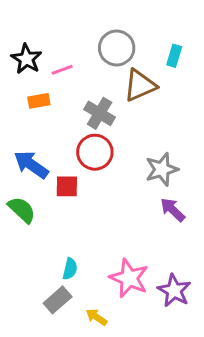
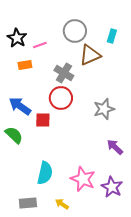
purple arrow: (173, 210) -> (115, 147), moved
cyan semicircle: (70, 269) -> (45, 173), size x1.6
gray rectangle: (58, 300) -> (28, 203), moved, turned 36

